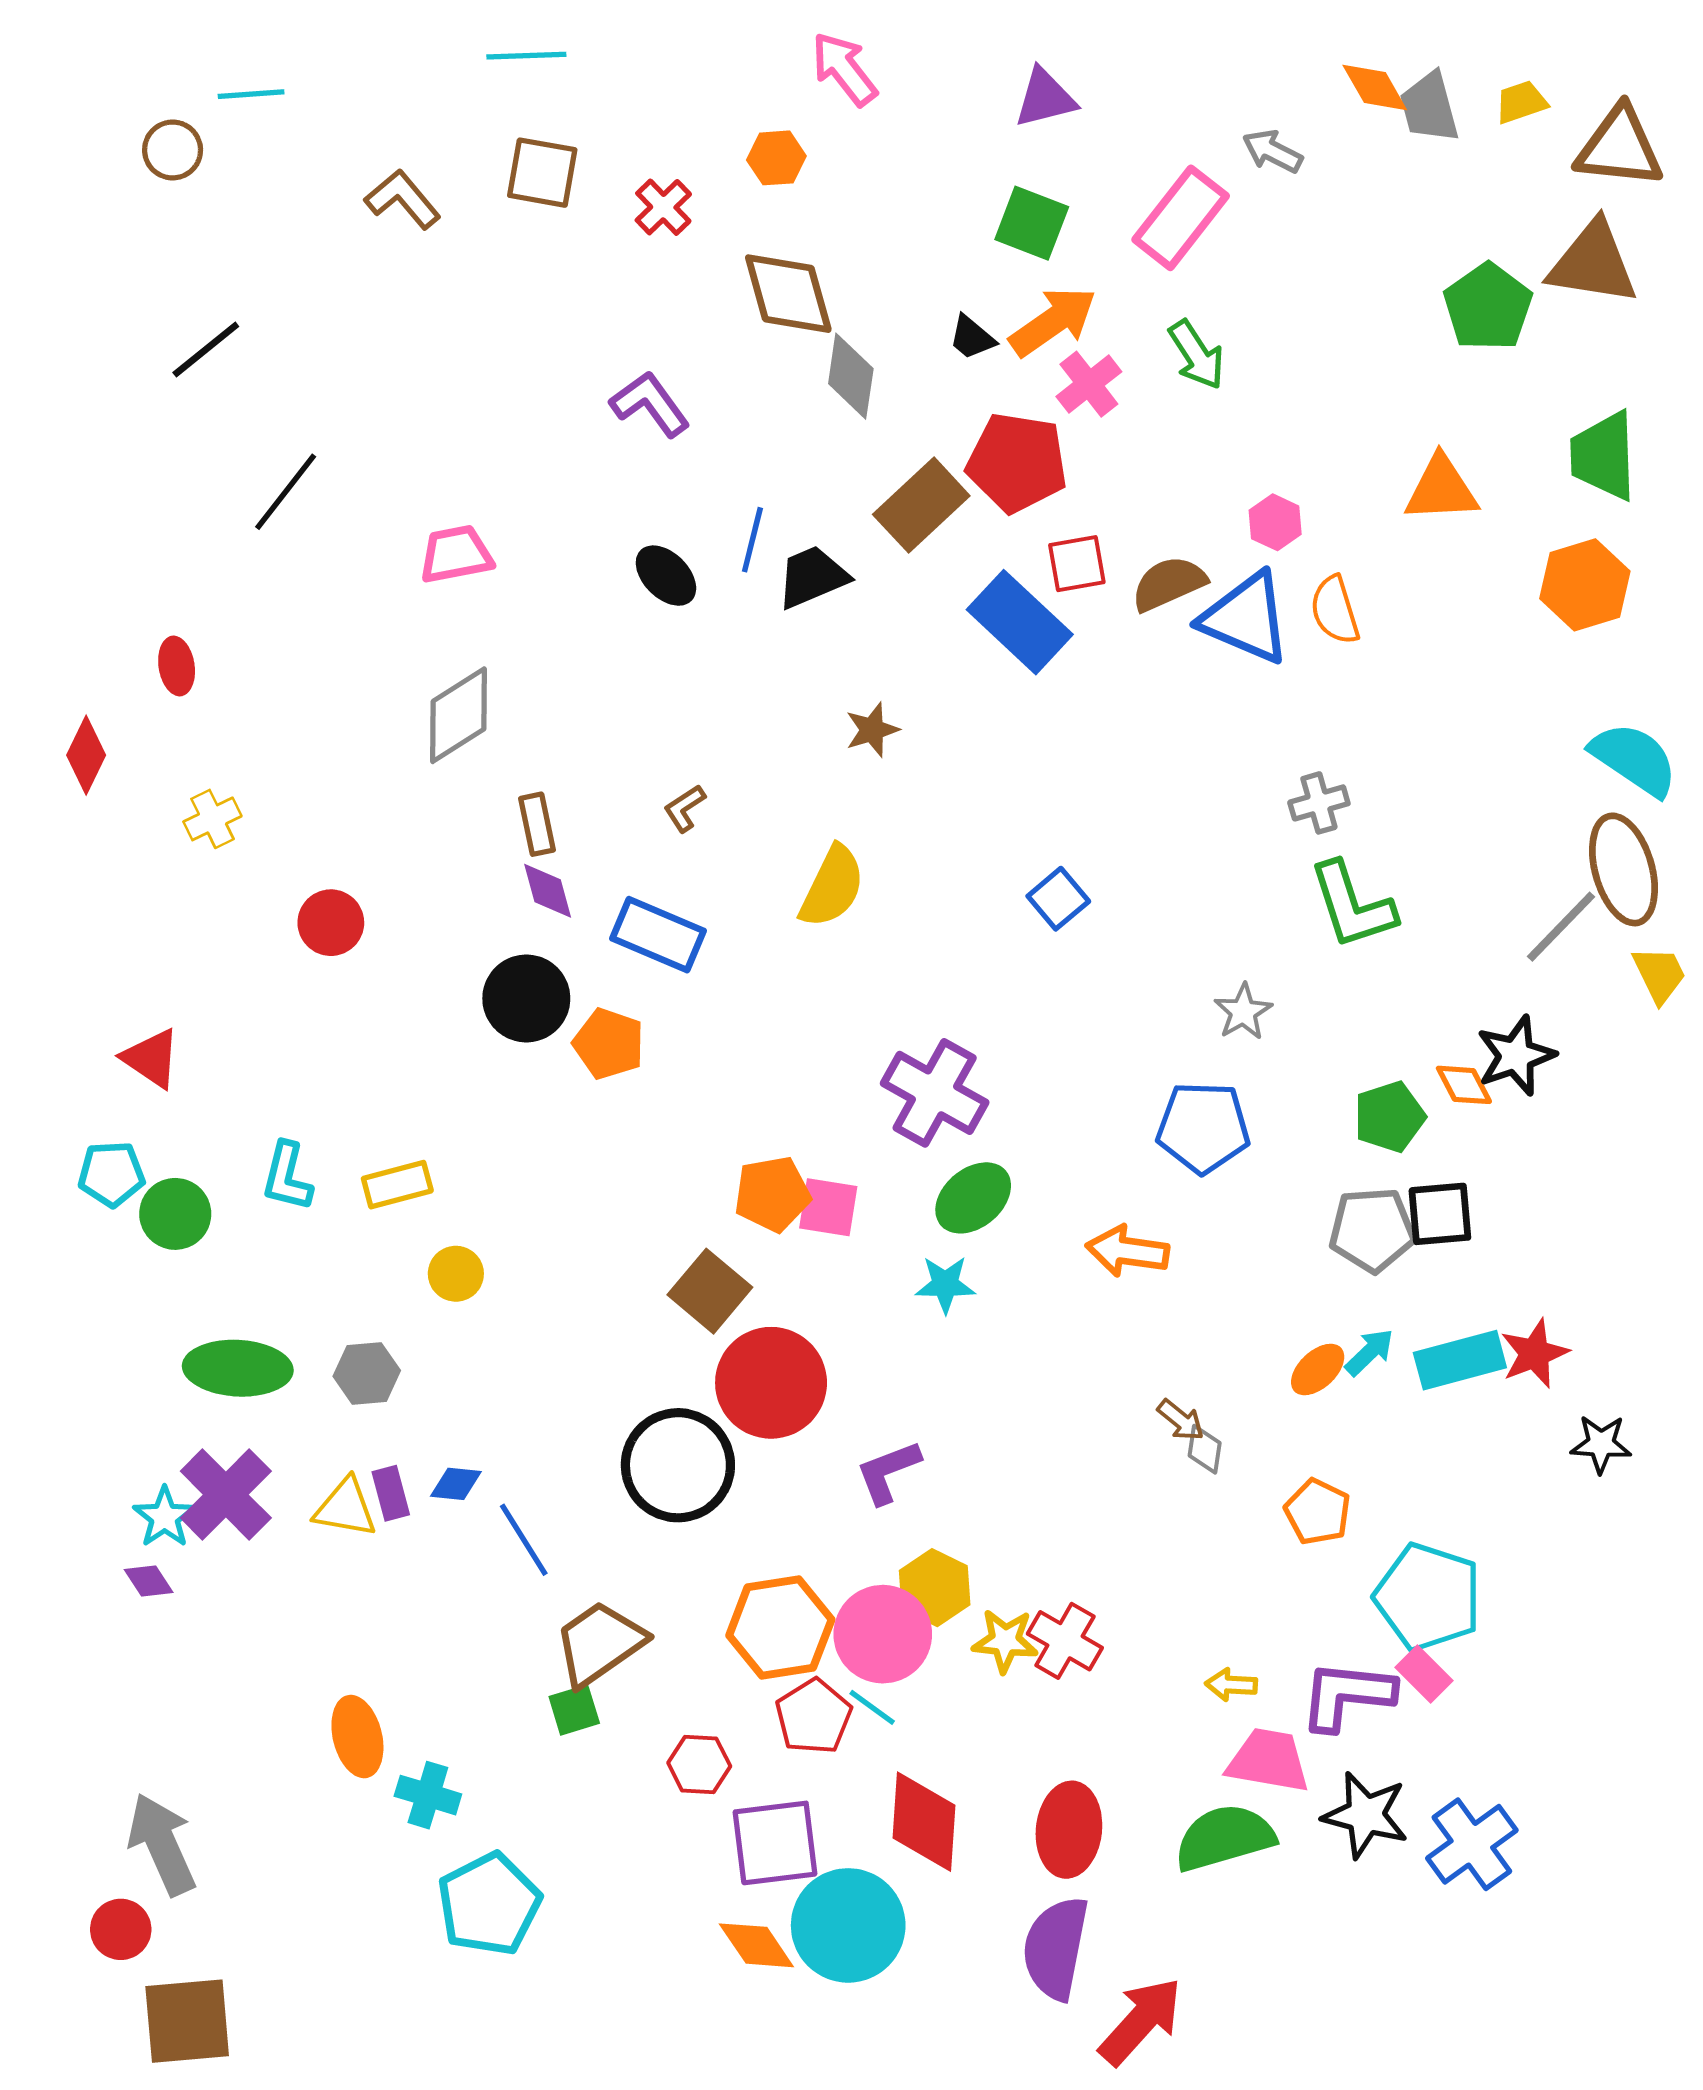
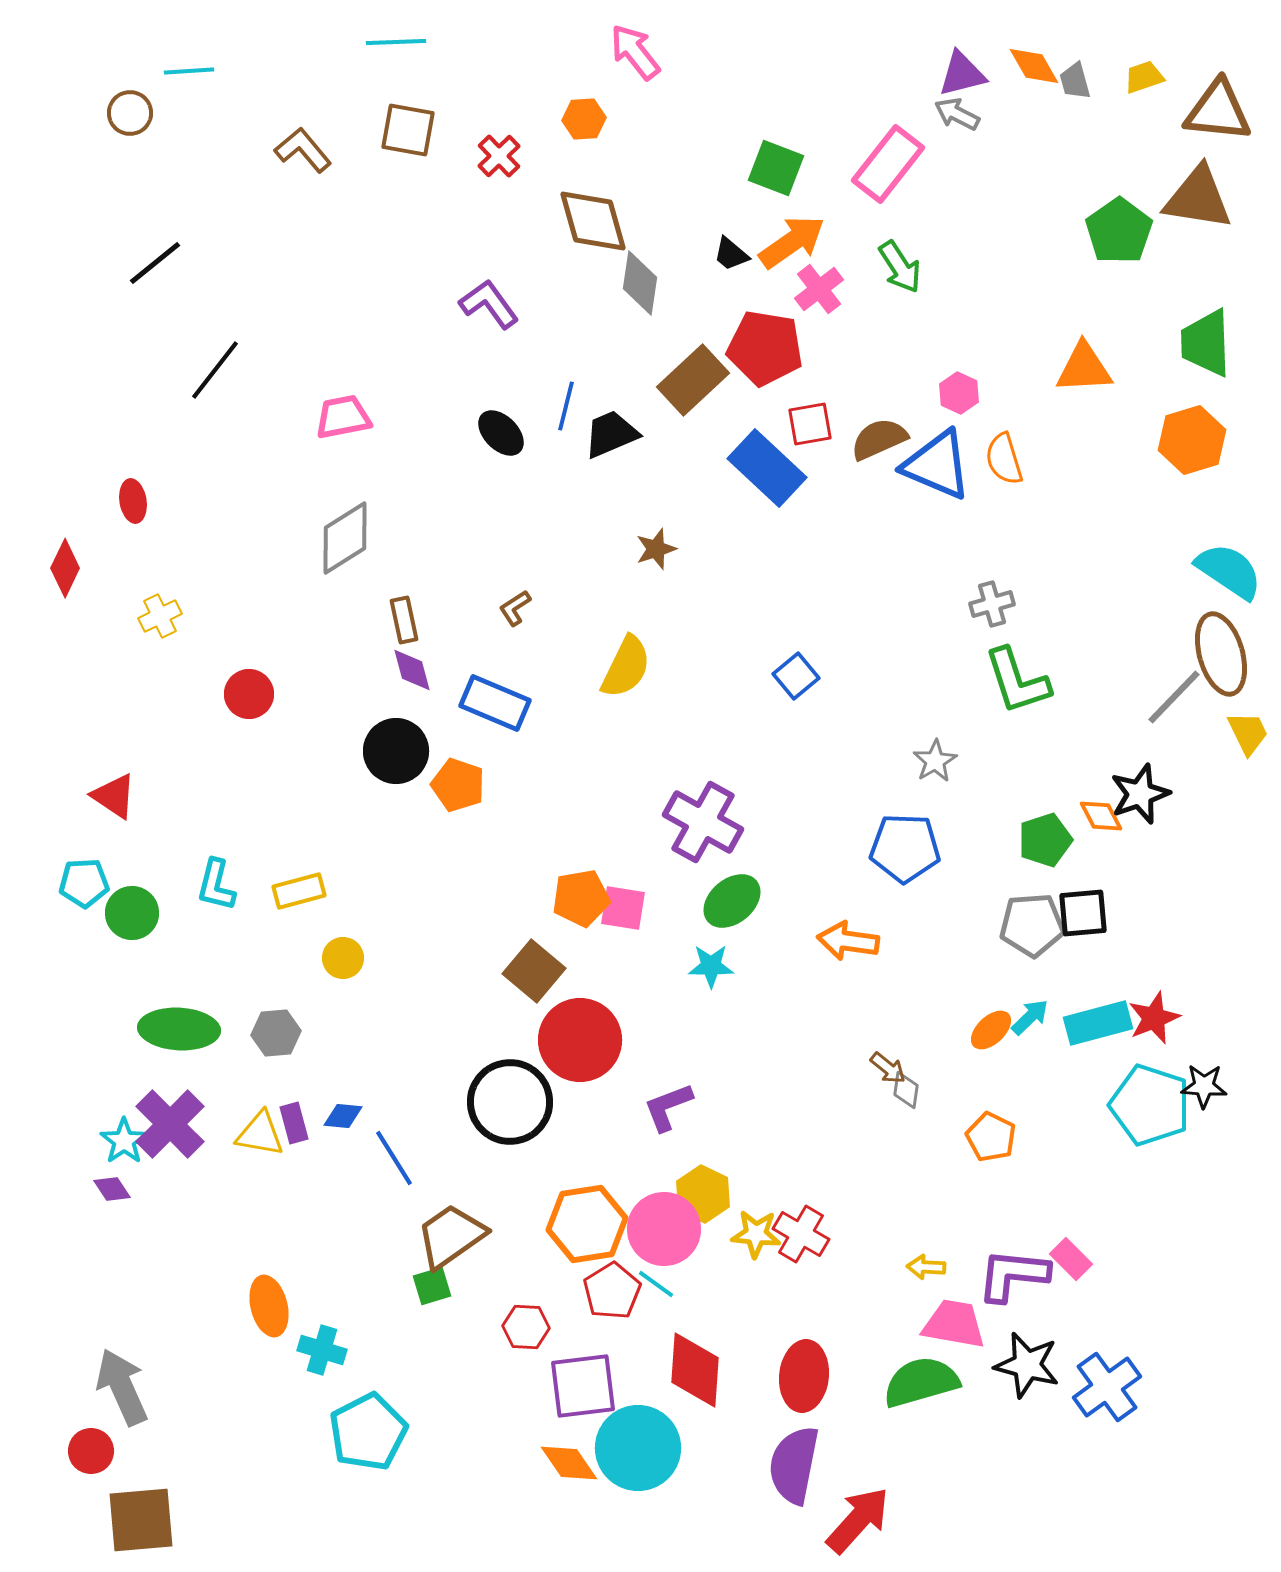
purple triangle: (1045, 98) -> (962, 74), moved
gray trapezoid: (1429, 107) -> (1075, 81), size x0.7
cyan pentagon: (1428, 1597) -> (1150, 1105), moved

